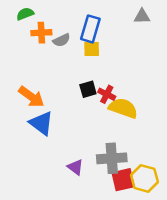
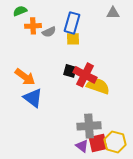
black square: (88, 89) -> (70, 71), turned 32
red cross: (107, 94) -> (85, 75), size x1.6
purple triangle: (75, 167) -> (82, 146), moved

